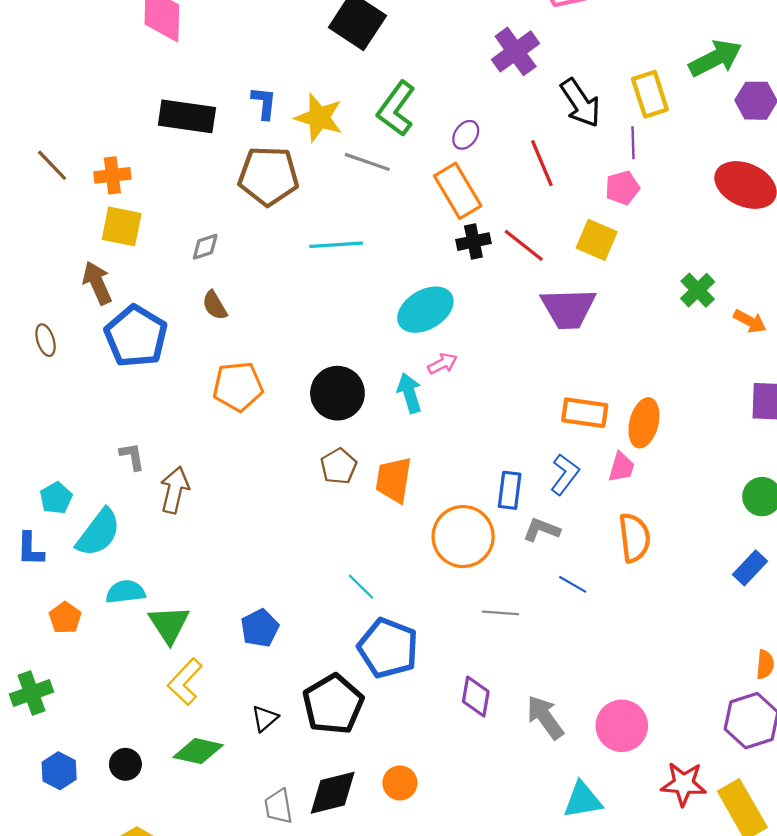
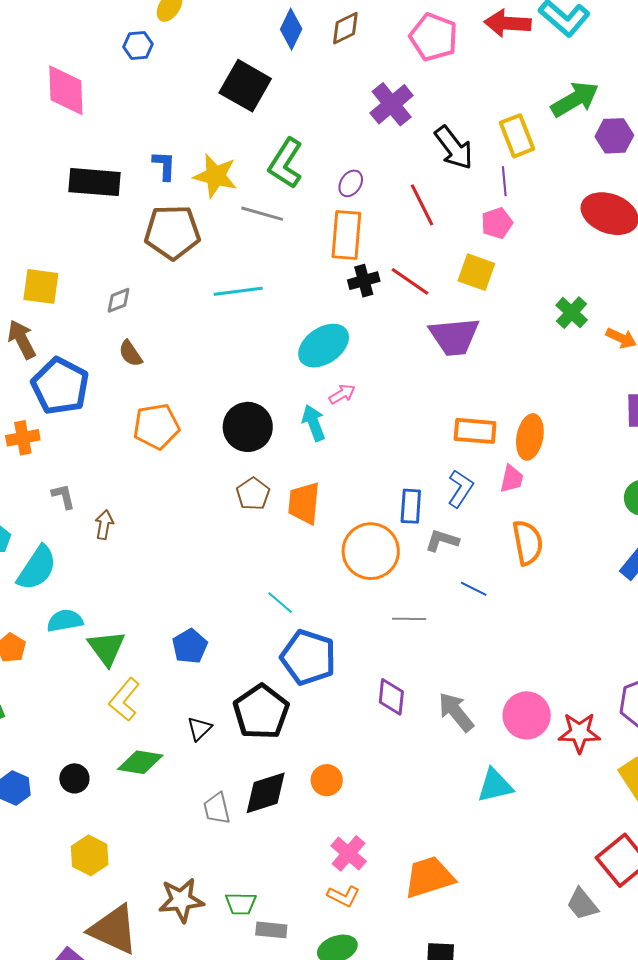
orange cross: (112, 175) -> (23, 438), moved
orange rectangle: (458, 191) -> (346, 235), turned 39
brown arrow: (175, 490) -> (104, 525), size x0.7
red star: (684, 784) -> (579, 733), moved

